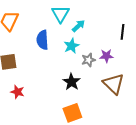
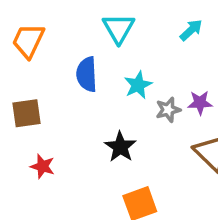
cyan arrow: (78, 26) -> (191, 30), moved
black star: (71, 82) -> (120, 147), moved

